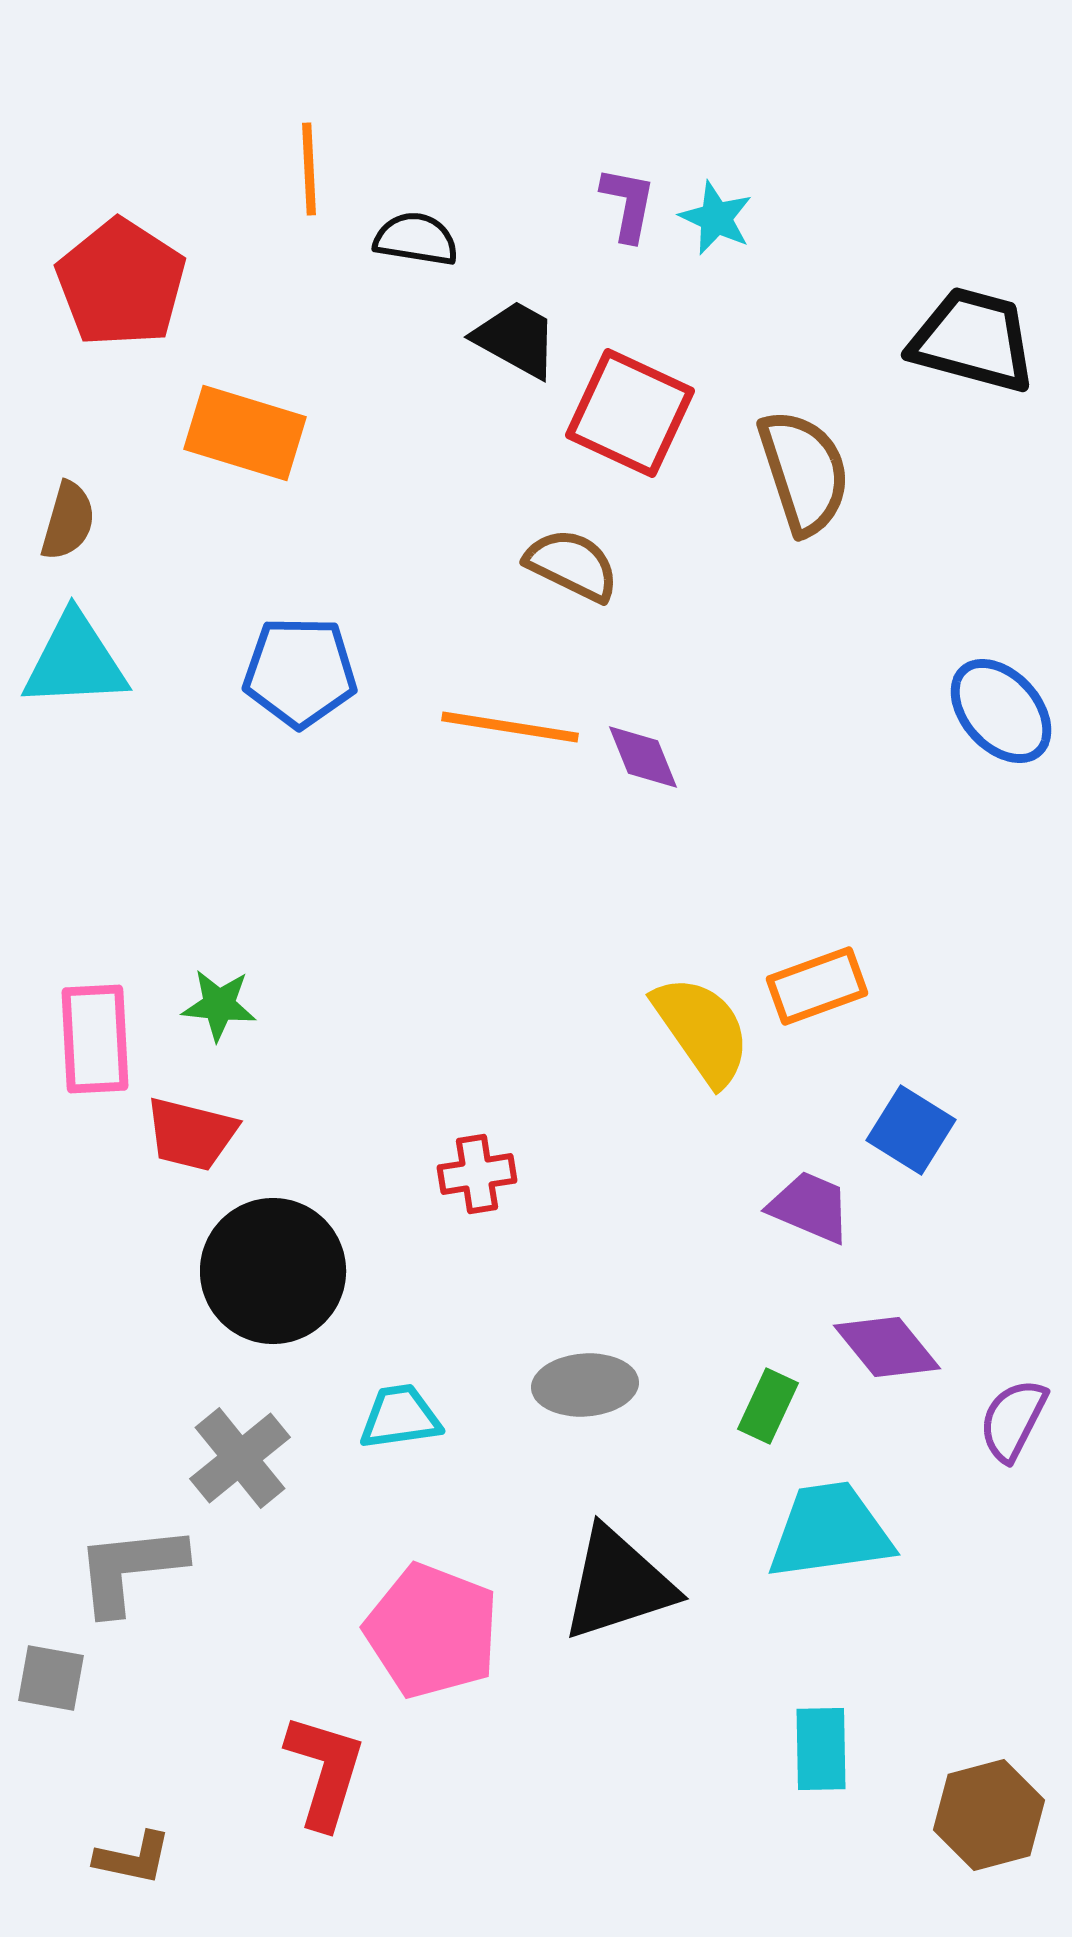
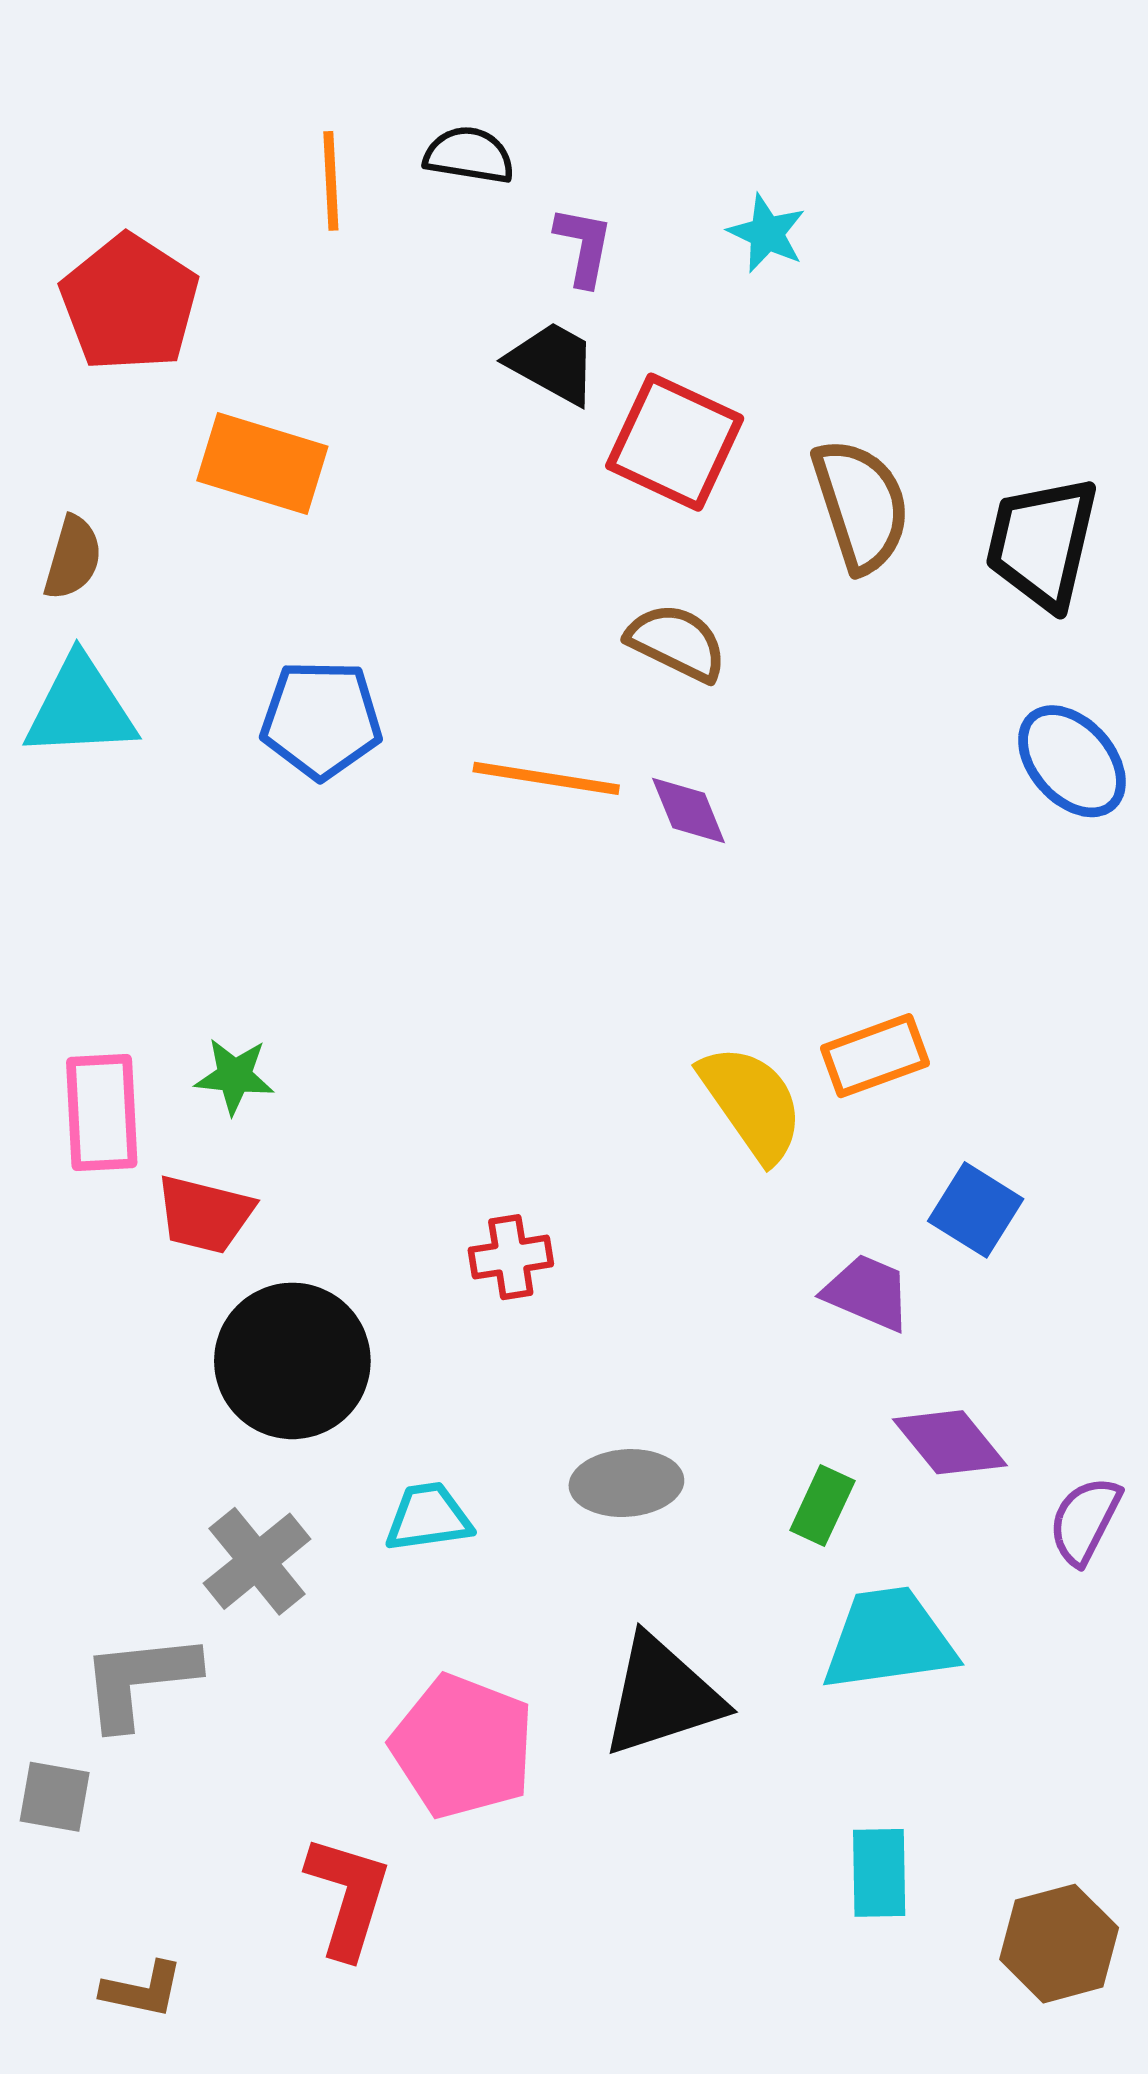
purple L-shape: (628, 204) -> (584, 246), moved
black semicircle: (416, 239) -> (469, 155), moved
black trapezoid: (973, 340) -> (1042, 543), moved, turned -92
brown semicircle: (572, 565) -> (677, 642), moved

